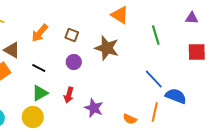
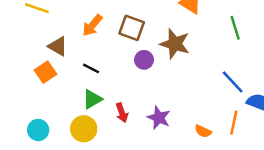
brown square: (72, 35) -> (132, 28), size x1.5
purple circle: (74, 62) -> (144, 60), moved
red arrow: (69, 95) -> (122, 113), moved, turned -35

